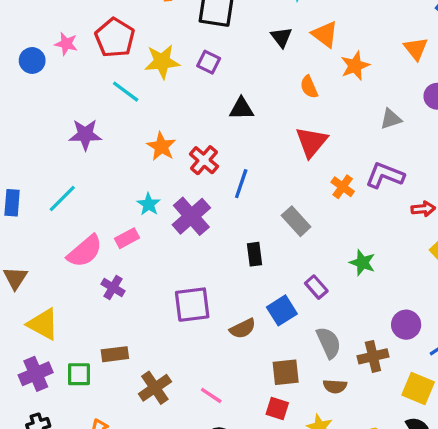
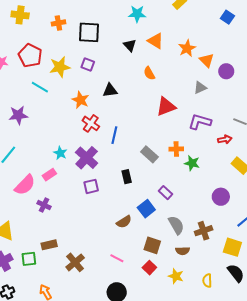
orange triangle: (416, 49) -> (207, 60), moved
orange star: (355, 66) -> (187, 48), moved
red triangle: (311, 142) -> (166, 106), moved, turned 35
orange star: (161, 147) -> (81, 100), moved
orange cross: (343, 187) -> (176, 149), moved, turned -32
green star: (362, 263) -> (192, 163), moved
purple square: (192, 305) -> (91, 186), moved, size x0.7
purple circle: (406, 325) -> (221, 197), moved
brown square: (286, 372) -> (152, 245), turned 30
pink line: (211, 395) -> (117, 258), moved
red square: (277, 409) -> (149, 268), turned 32

